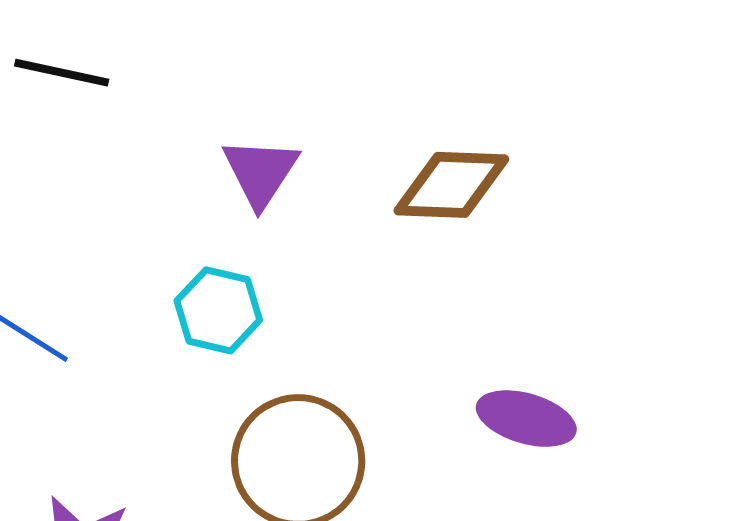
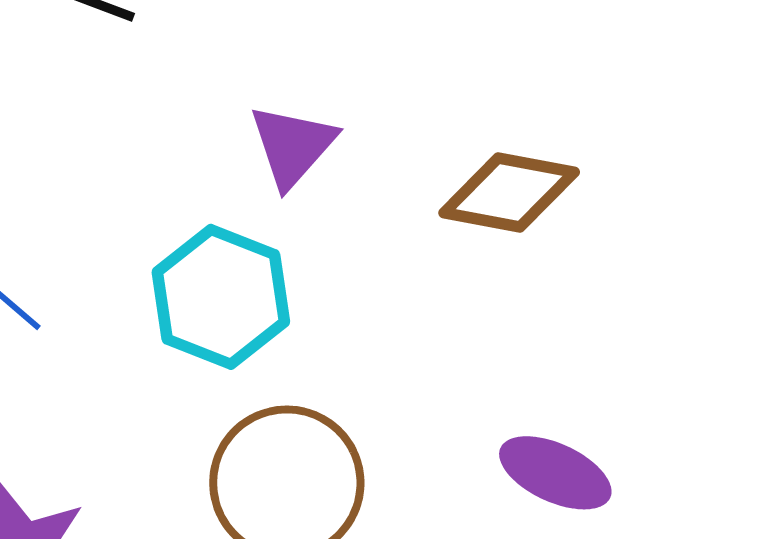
cyan hexagon: (218, 310) -> (221, 297), size x1.4

